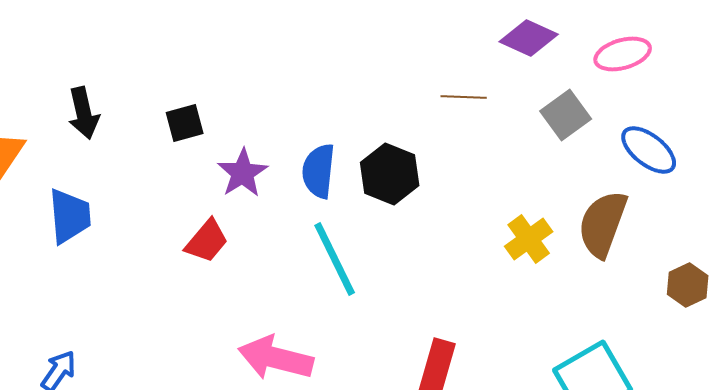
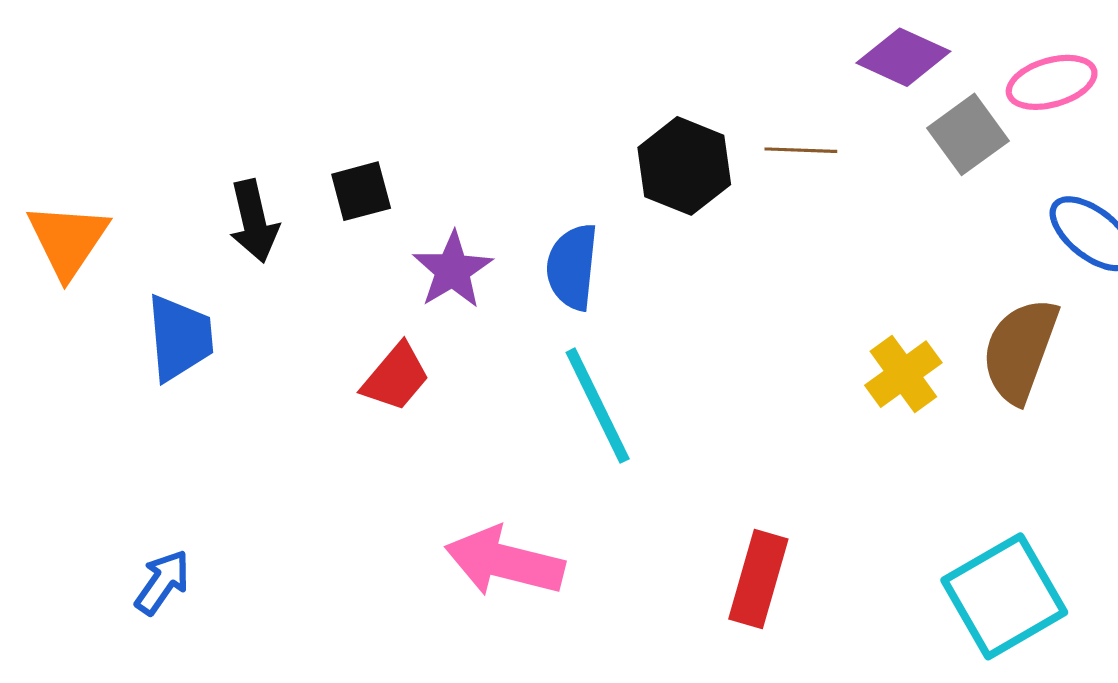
black arrow: (84, 113) -> (254, 221), moved
gray square: (566, 115) -> (968, 134), moved
black hexagon: (390, 174) -> (684, 166), moved

